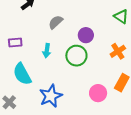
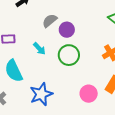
purple circle: (86, 35) -> (67, 30), moved
cyan arrow: (47, 51) -> (39, 49), turned -56

